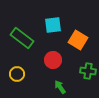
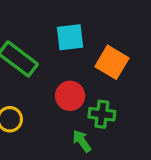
green cross: (88, 71) -> (102, 114), moved

